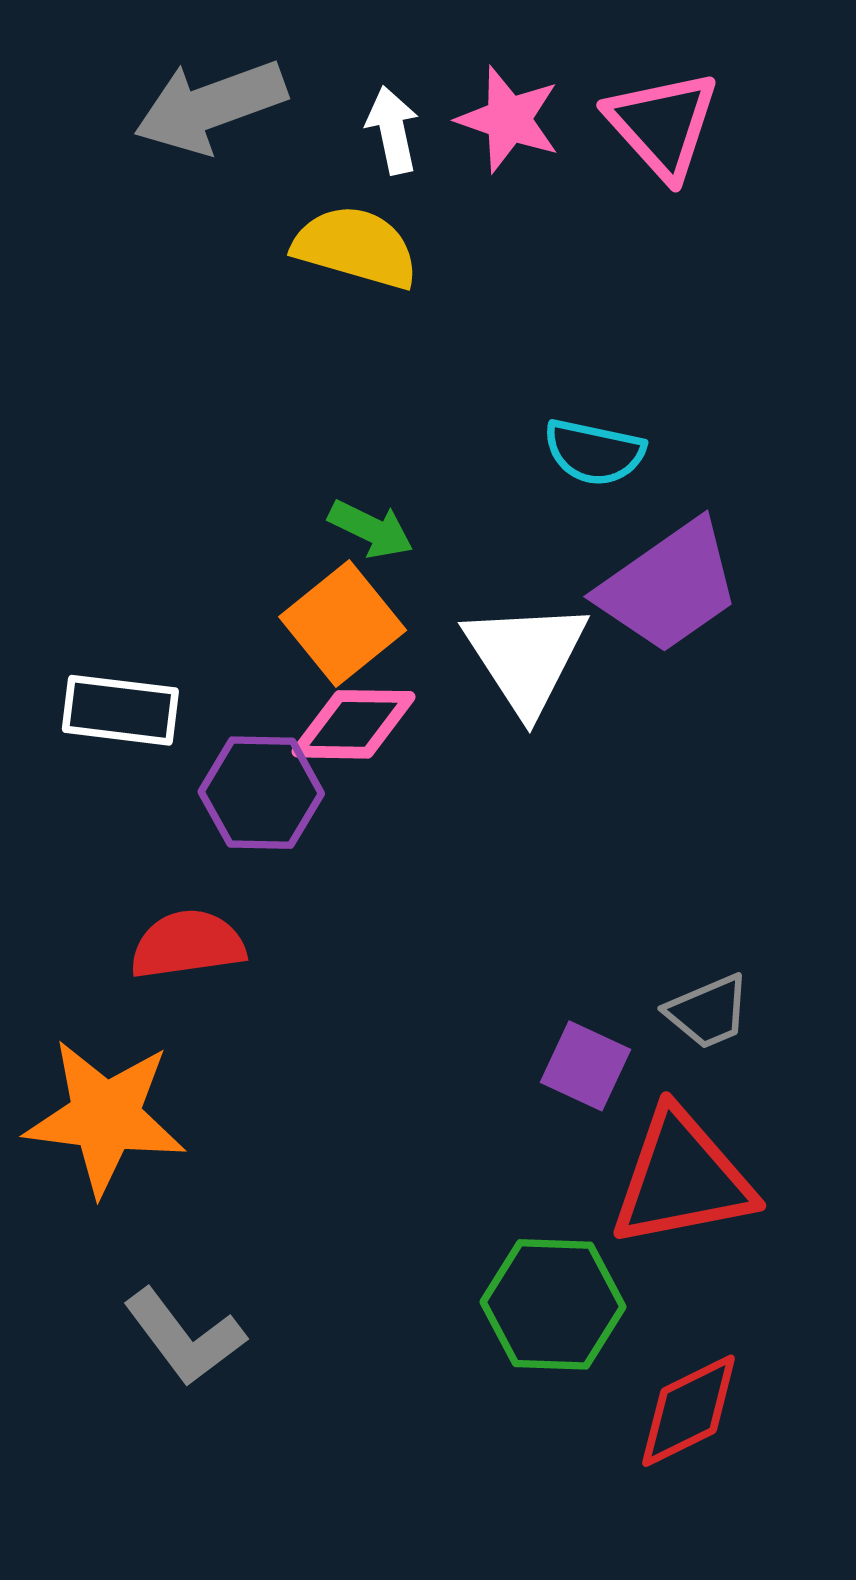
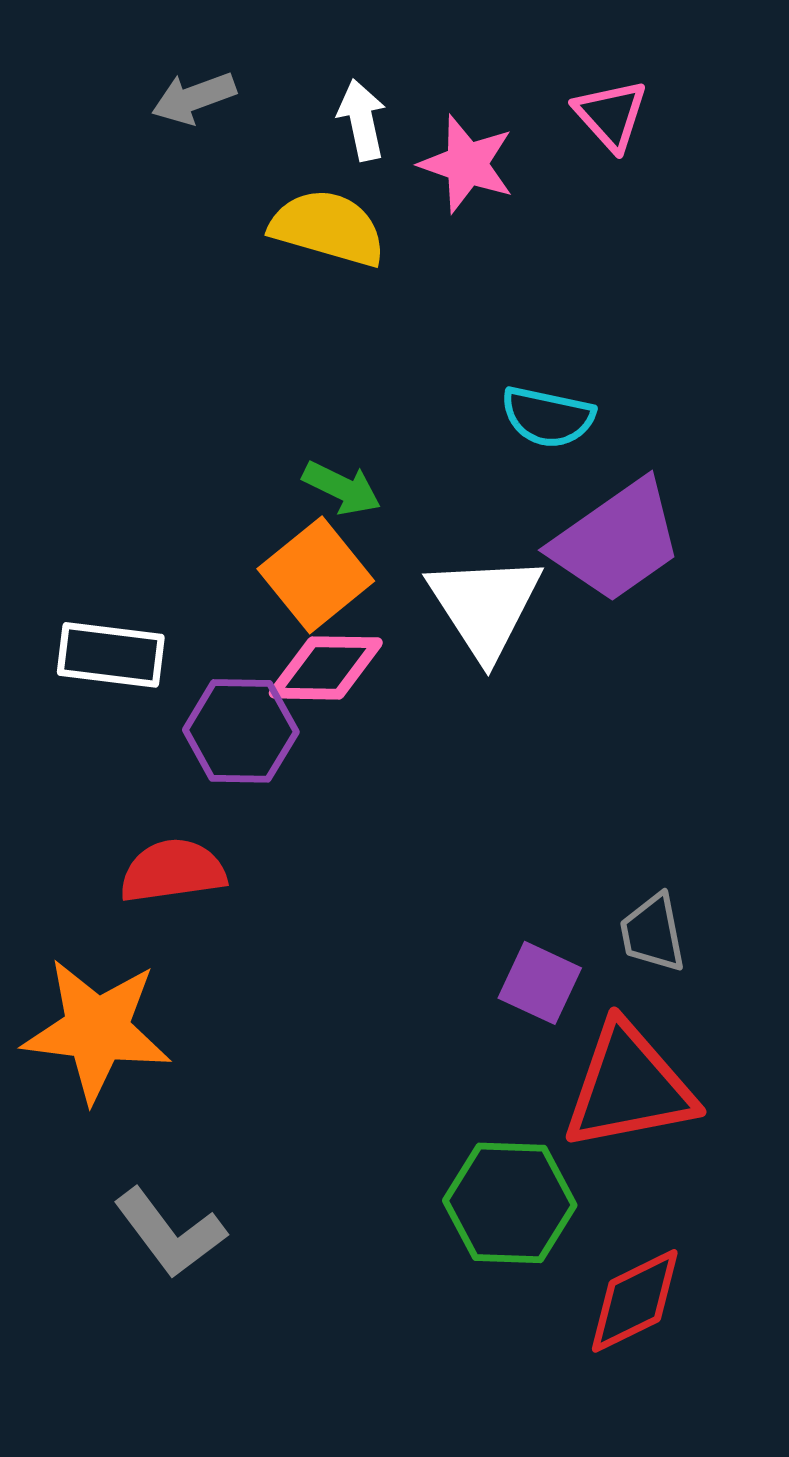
gray arrow: (210, 106) -> (194, 98), size x0.6
pink star: (509, 119) -> (467, 164), moved
pink triangle: (663, 125) -> (611, 115), size x0.7
gray trapezoid: (708, 1012) -> (653, 933), turned 102

